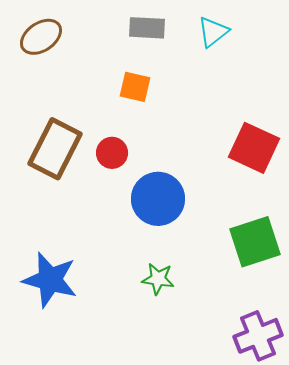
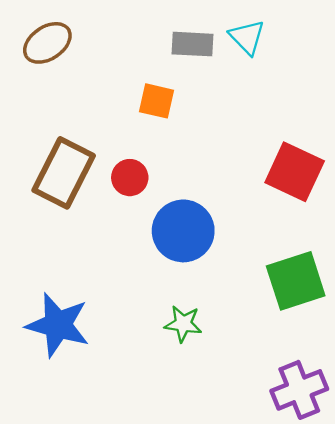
gray rectangle: (147, 28) -> (192, 44), moved
cyan triangle: (213, 32) -> (247, 37), turned -36

